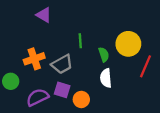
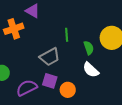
orange cross: (34, 59) -> (14, 29), moved
white semicircle: (106, 78) -> (91, 70), turned -42

